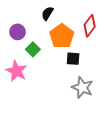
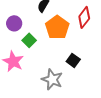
black square: (73, 59) -> (73, 60), moved, turned 32
gray star: (82, 87) -> (52, 79), moved

